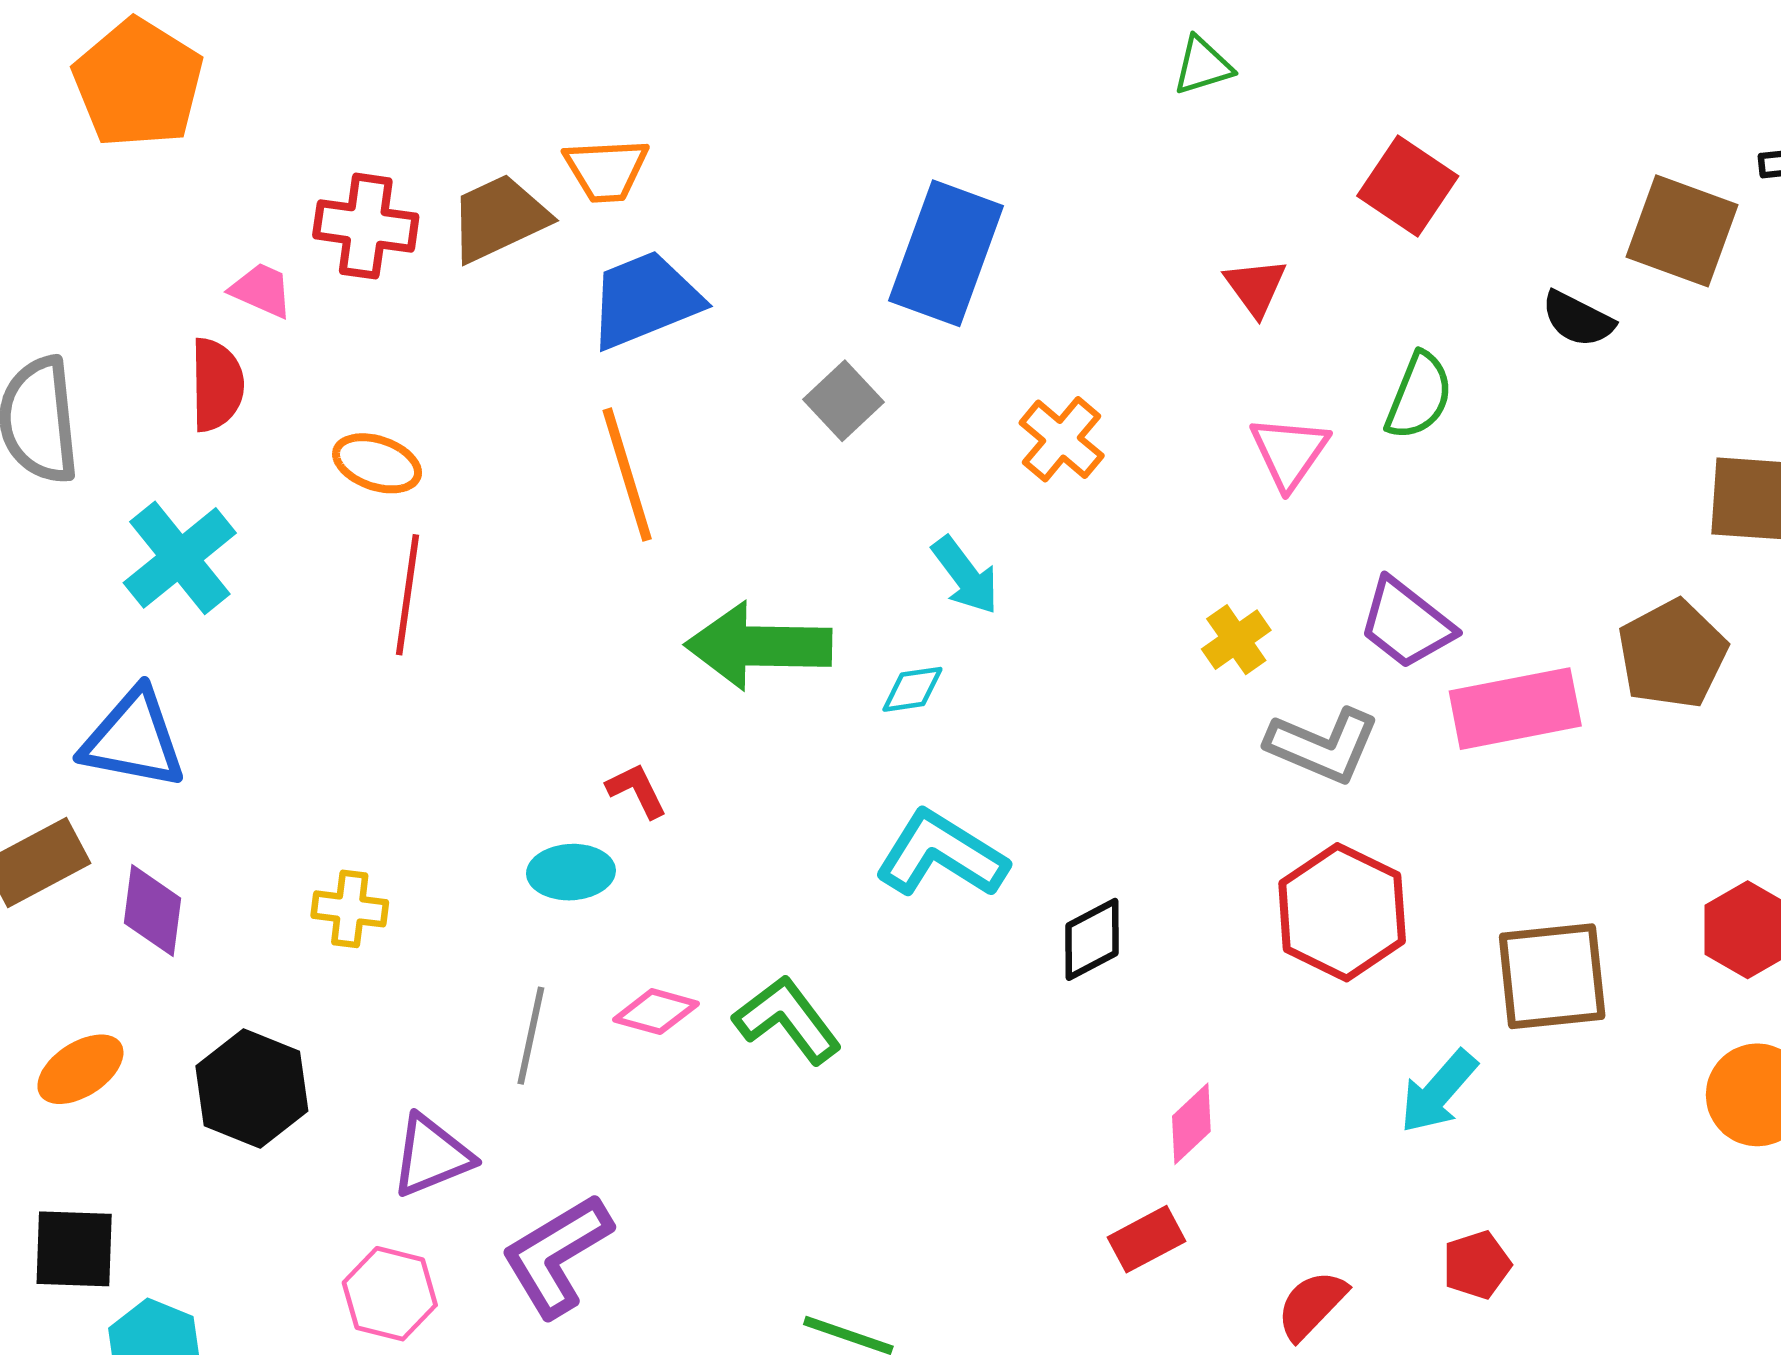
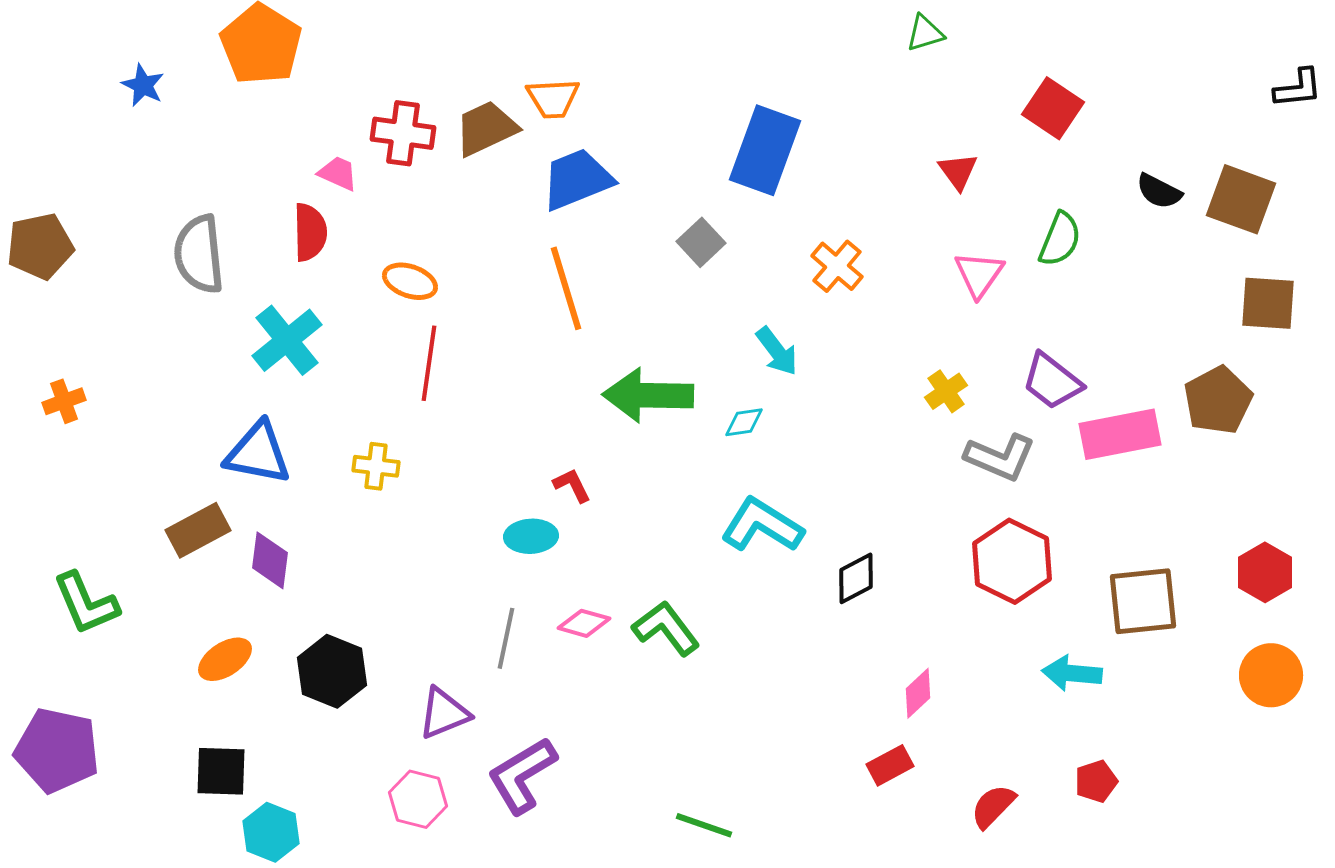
brown square: (1682, 231) -> (1241, 199), moved
yellow cross: (350, 909) -> (376, 466), moved
cyan arrow: (1438, 1092) -> (1072, 673), turned 54

